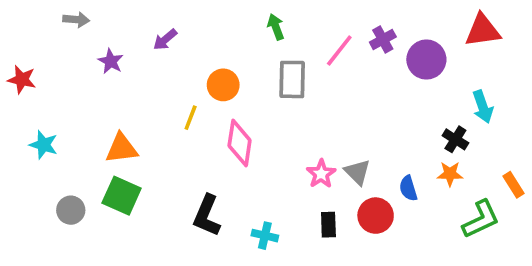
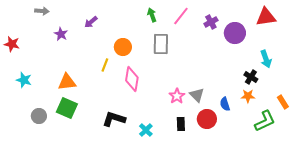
pink line: (339, 50) -> (181, 16), moved
black L-shape: (207, 216) -> (114, 119), turned 85
cyan cross: (265, 236) -> (146, 130), turned 32

